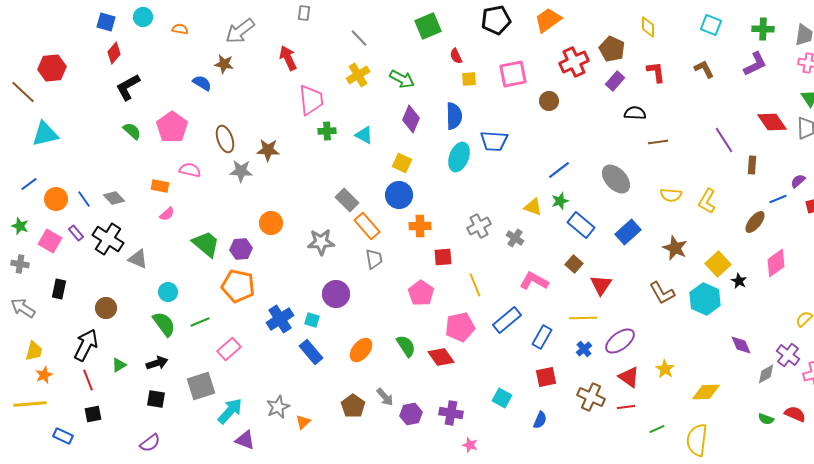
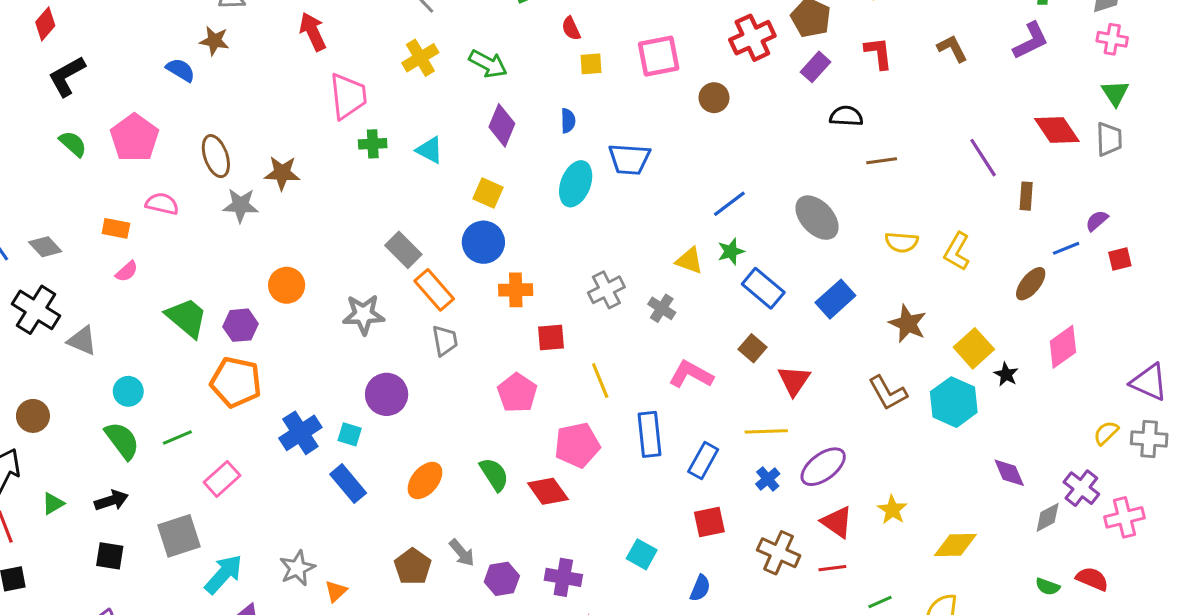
blue semicircle: (454, 116) -> (568, 121), size x0.6
blue rectangle: (507, 320) -> (649, 434), turned -56

